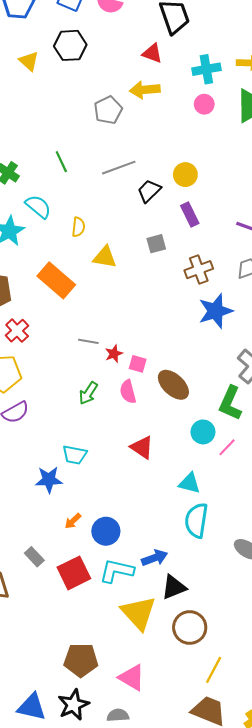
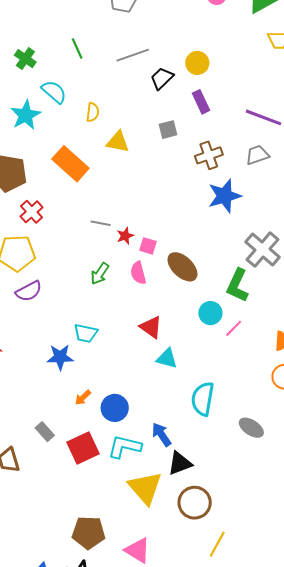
cyan triangle: (189, 483) -> (167, 359), moved
blue arrow: (155, 558) -> (162, 435), turned -105

